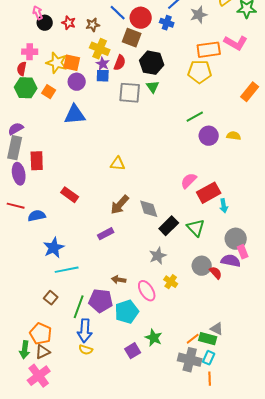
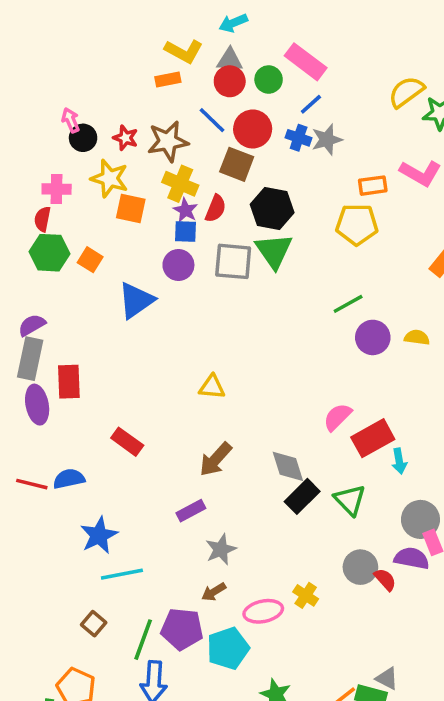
gray star: (199, 15) -> (327, 140), moved
brown star: (93, 25) -> (168, 141), size x1.6
orange rectangle: (209, 50) -> (373, 186), size x0.7
yellow star: (57, 63) -> (110, 178), moved
purple circle: (77, 82) -> (178, 265), moved
green triangle: (153, 87) -> (274, 251), size x1.6
blue triangle: (75, 115) -> (136, 300), turned -30
red line: (16, 206) -> (32, 484), moved
gray diamond: (149, 209) -> (288, 466), moved
gray star: (158, 256) -> (221, 549), moved
brown arrow: (119, 280) -> (214, 592), turned -40
pink ellipse: (147, 291) -> (263, 611), turned -70

